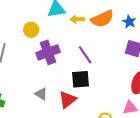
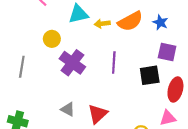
purple cross: (48, 52) -> (72, 63), turned -30
purple line: (85, 55) -> (114, 63), turned 42
black square: (80, 79) -> (150, 75), moved

